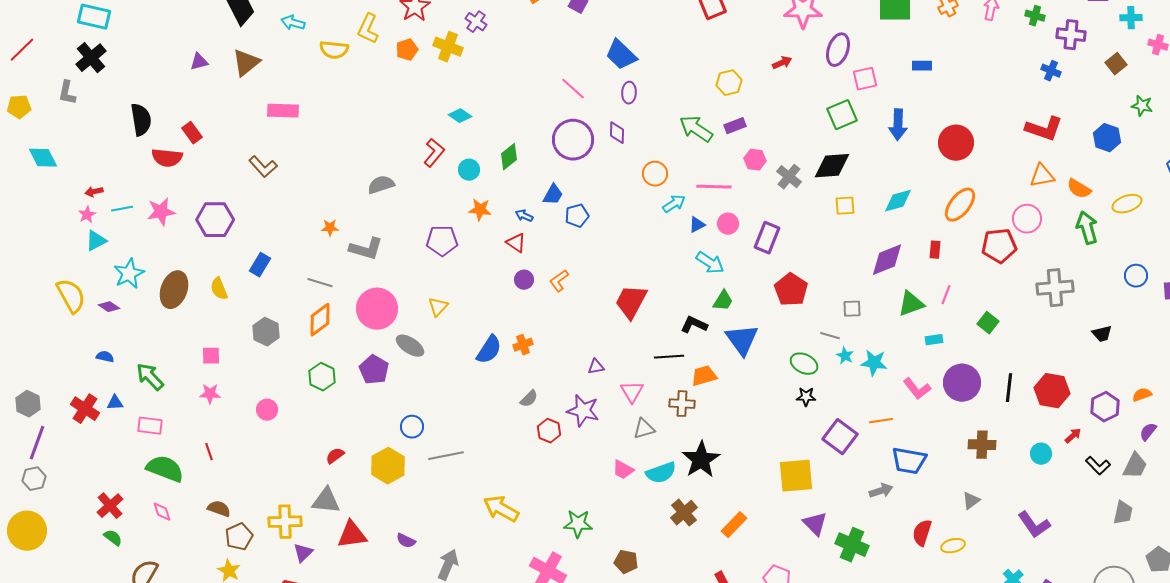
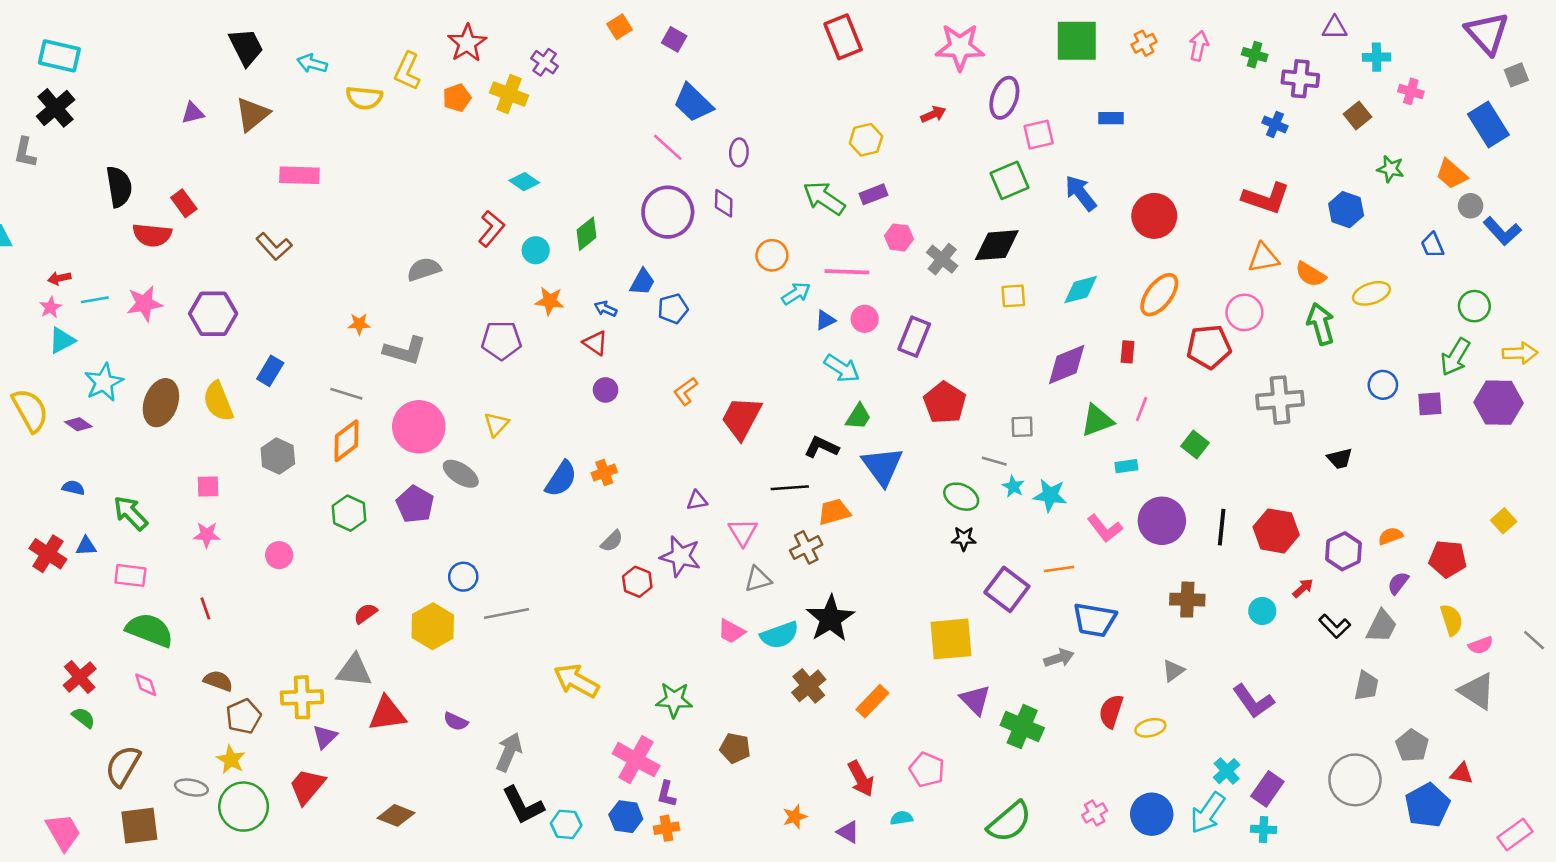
blue trapezoid: (621, 55) -> (693, 103), moved
blue arrow: (898, 125) -> (1081, 193), turned 140
orange L-shape: (559, 281) -> (686, 391), moved
yellow semicircle: (219, 289) -> (218, 401), size x1.4
brown cross: (682, 404) -> (806, 547), turned -30

